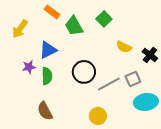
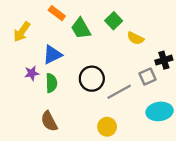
yellow semicircle: (124, 47) -> (135, 38), moved
black cross: (150, 55) -> (164, 60), turned 35
gray square: (133, 79) -> (147, 76), moved

